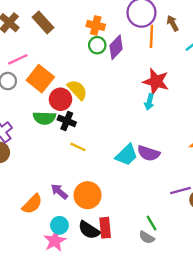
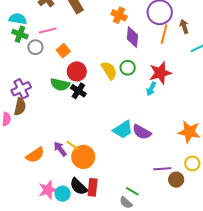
green circle: (97, 45) -> (128, 68), moved
purple diamond: (116, 47) -> (132, 37), turned -50
orange square: (40, 79) -> (63, 51), size x0.6
red star: (156, 82) -> (160, 73), turned 30
yellow semicircle: (77, 90) -> (109, 70), moved
yellow line: (78, 147) -> (73, 146), moved
green line: (151, 223) -> (132, 191), turned -40
cyan circle: (59, 225) -> (63, 194), moved

